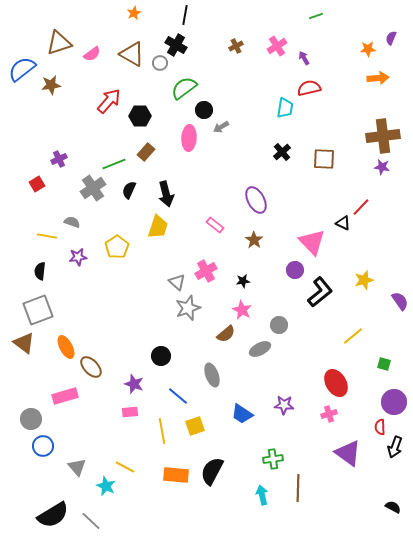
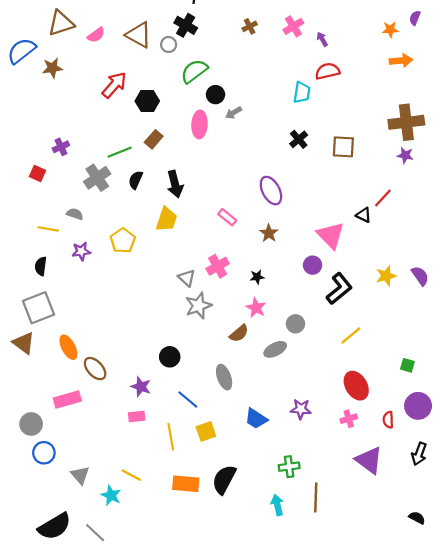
red square: (37, 184) -> (37, 173), turned -35
purple semicircle: (400, 301) -> (420, 276), moved
yellow line: (353, 336) -> (351, 336), moved
red semicircle: (380, 427) -> (388, 420), moved

